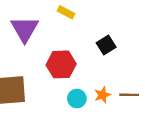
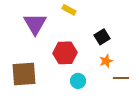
orange star: (102, 95) -> (106, 61), moved

